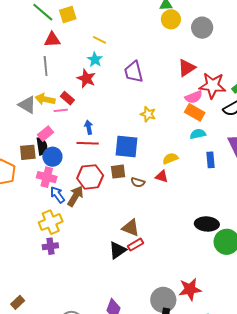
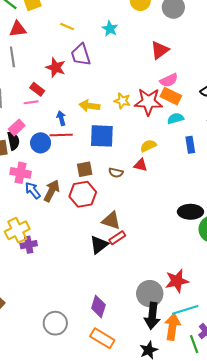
cyan star: (95, 59) -> (110, 29), moved
purple trapezoid: (134, 72) -> (81, 55), moved
red star: (212, 85) -> (148, 102), moved
yellow arrow: (45, 99) -> (89, 106), moved
blue circle: (52, 157) -> (41, 143), moved
brown square: (118, 172) -> (85, 169), moved
red hexagon: (90, 177) -> (83, 194), moved
yellow cross: (51, 222) -> (17, 230), moved

